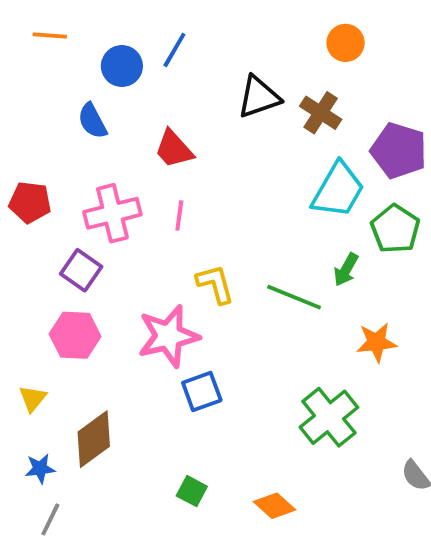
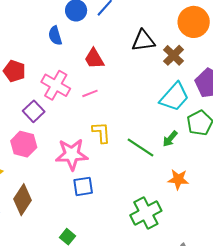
orange circle: (346, 43) -> (194, 22), size x1.6
pink cross: (112, 213) -> (56, 85), turned 32
pink line: (179, 215) -> (90, 93), turned 49
brown diamond: (94, 439) -> (22, 200), turned -32

